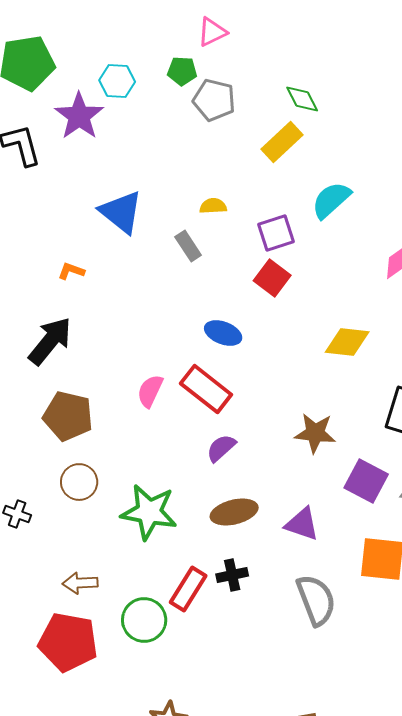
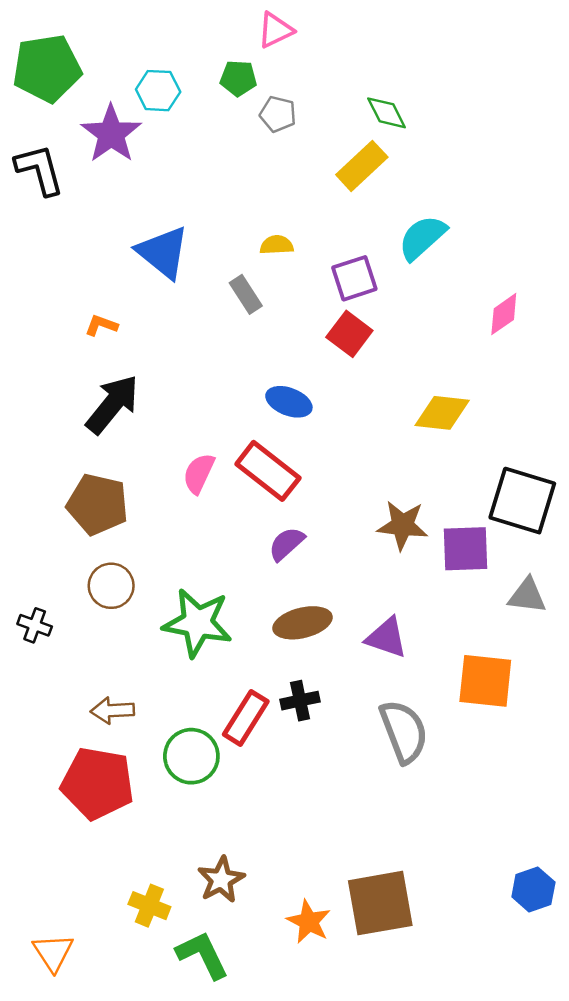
gray pentagon: (214, 100) -> (278, 114), size x0.7
black arrow: (50, 341) -> (112, 404), moved
purple square: (366, 481) -> (466, 549), moved, turned -30

